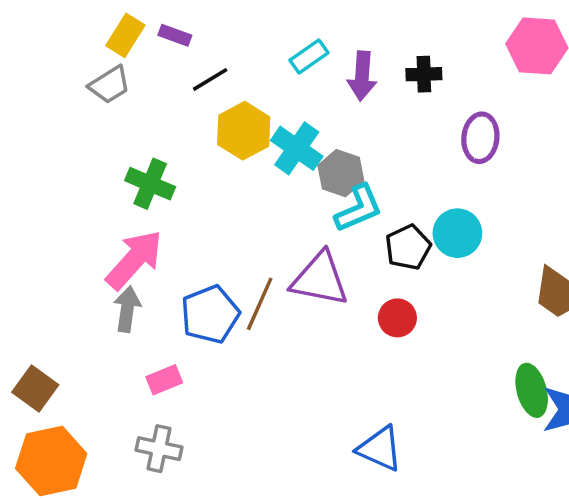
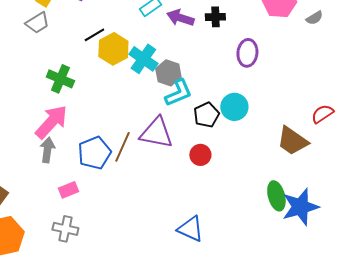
purple arrow: (362, 76) -> (180, 18), turned 104
black line: (210, 79) -> (94, 35), moved

